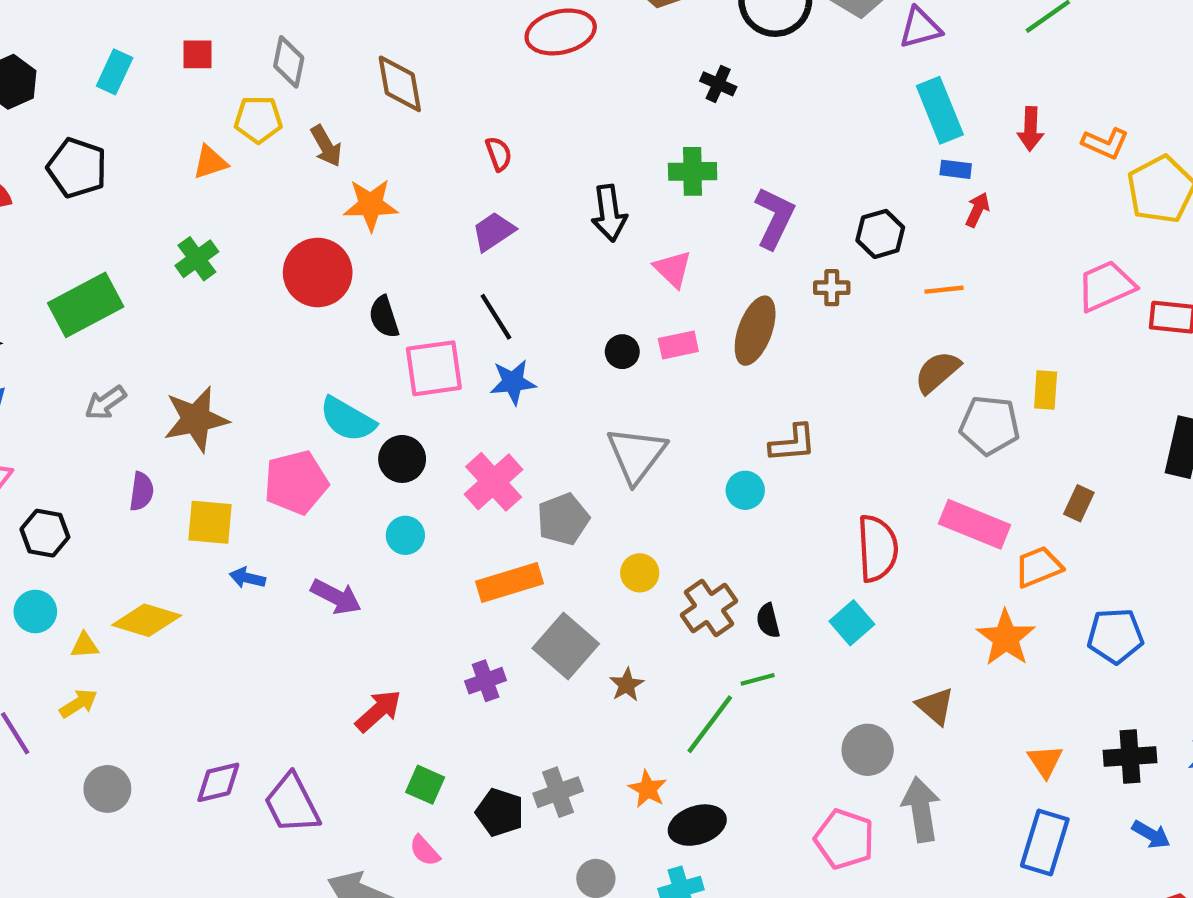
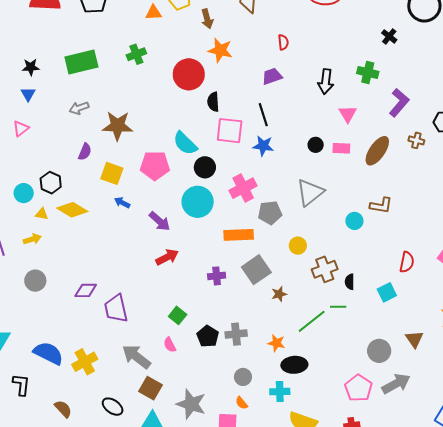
black hexagon: (45, 533) -> (51, 183), moved
cyan circle: (405, 535) -> (198, 202), size x1.8
red semicircle: (877, 548) -> (407, 262), size x0.7
red arrow: (378, 711) -> (167, 257), moved
orange star: (648, 789) -> (276, 343), turned -30
gray arrow: (921, 809) -> (396, 384), turned 56

